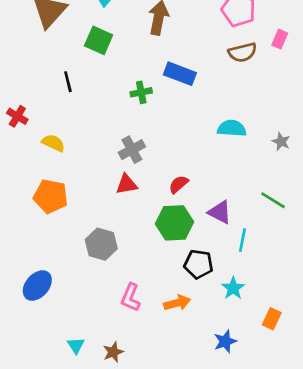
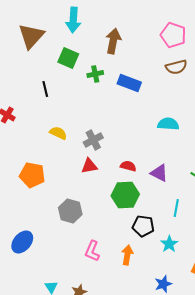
green cross: (141, 92) -> (95, 74), moved
yellow semicircle: (53, 143) -> (58, 133), moved
red semicircle: (179, 184) -> (128, 166), turned 56
purple triangle: (220, 212) -> (159, 173), moved
orange arrow: (177, 303) -> (127, 255), turned -66

